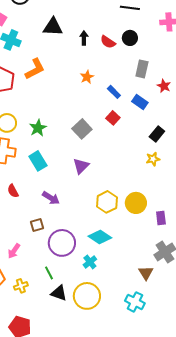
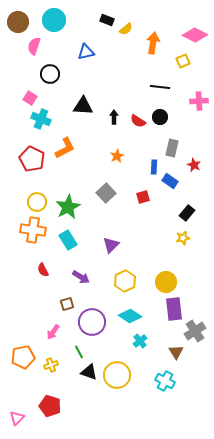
blue rectangle: (114, 92) -> (154, 167), moved, turned 48
red square: (113, 118) -> (143, 197), turned 32
green star: (38, 128) -> (68, 207), size x1.4
gray square: (82, 129) -> (106, 193), moved
yellow hexagon: (107, 202) -> (125, 281), moved
purple rectangle: (161, 218) -> (174, 309), moved, size x1.6
pink arrow: (14, 251) -> (53, 332), moved
cyan cross: (90, 262) -> (140, 341), moved

